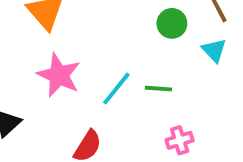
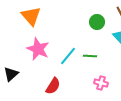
pink cross: (180, 140) -> (101, 83), turned 32

